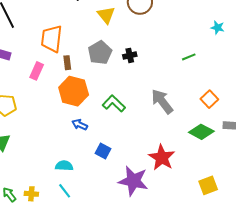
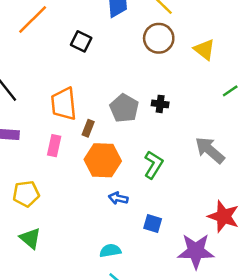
yellow triangle: (106, 15) -> (204, 50), moved
black cross: (130, 55) -> (160, 104), turned 32
brown rectangle: (67, 63) -> (88, 128), turned 40
green L-shape: (114, 104) -> (153, 165), turned 90

